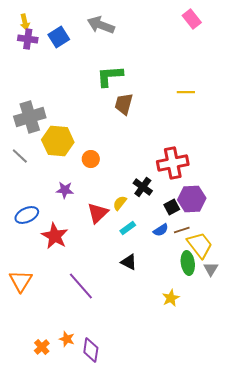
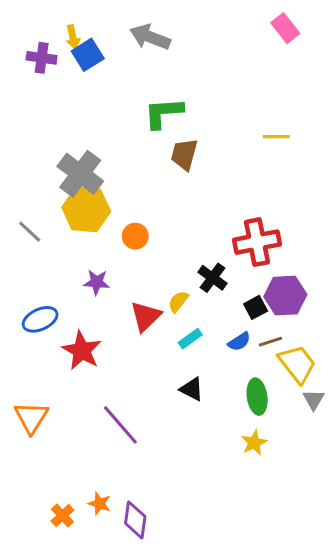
yellow arrow: (25, 22) -> (73, 37), moved
gray cross: (30, 117) -> (80, 174), moved, turned -36
green ellipse: (188, 263) -> (257, 397), moved

